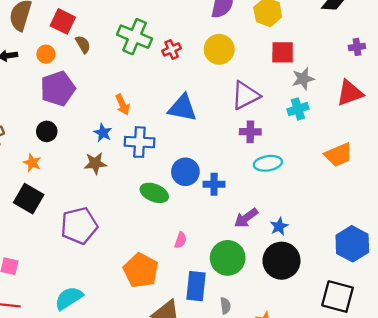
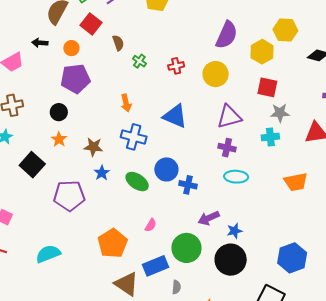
green cross: (135, 37) -> (139, 61), moved, size x0.5
brown semicircle: (83, 44) -> (118, 43), moved
blue star: (103, 133) -> (102, 173), moved
orange star: (32, 163) -> (59, 139), moved
blue rectangle: (196, 286) -> (155, 266), turned 50

